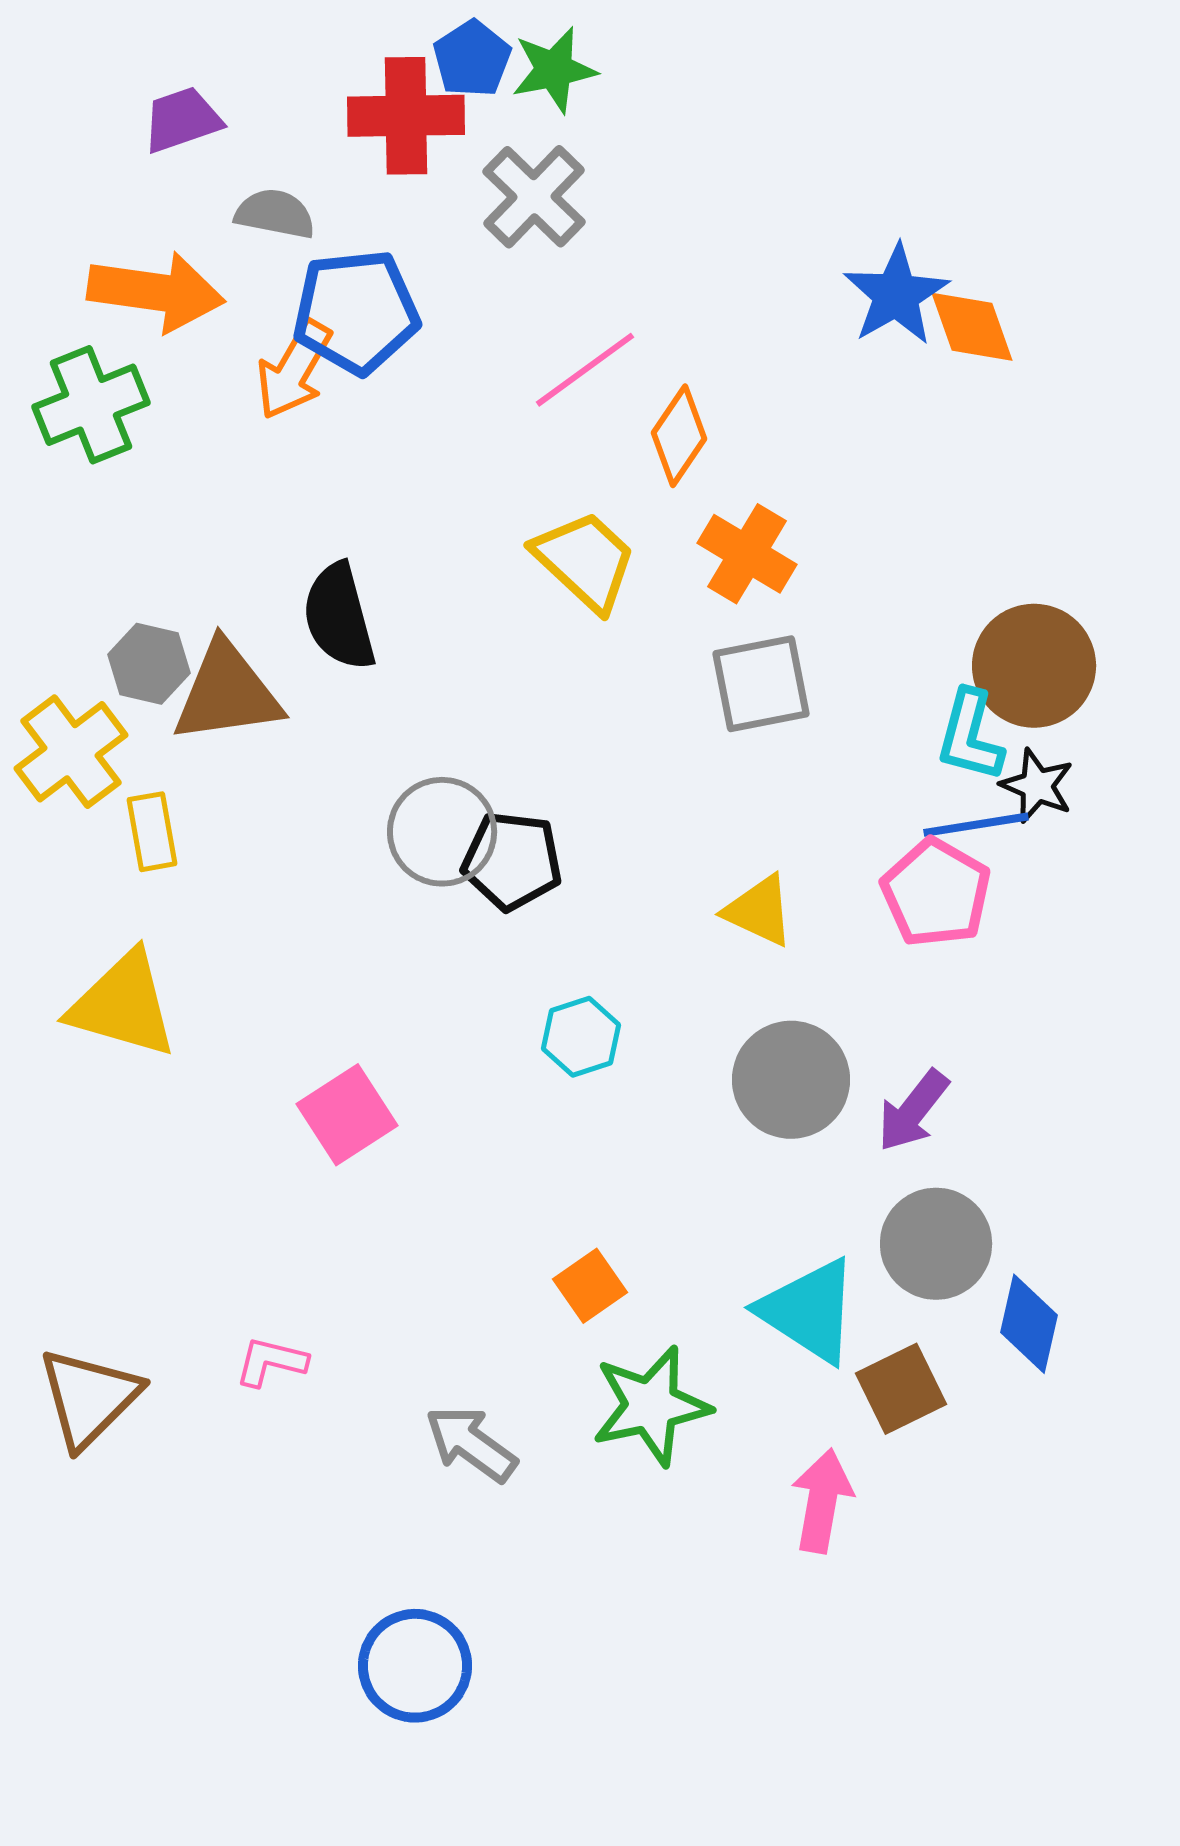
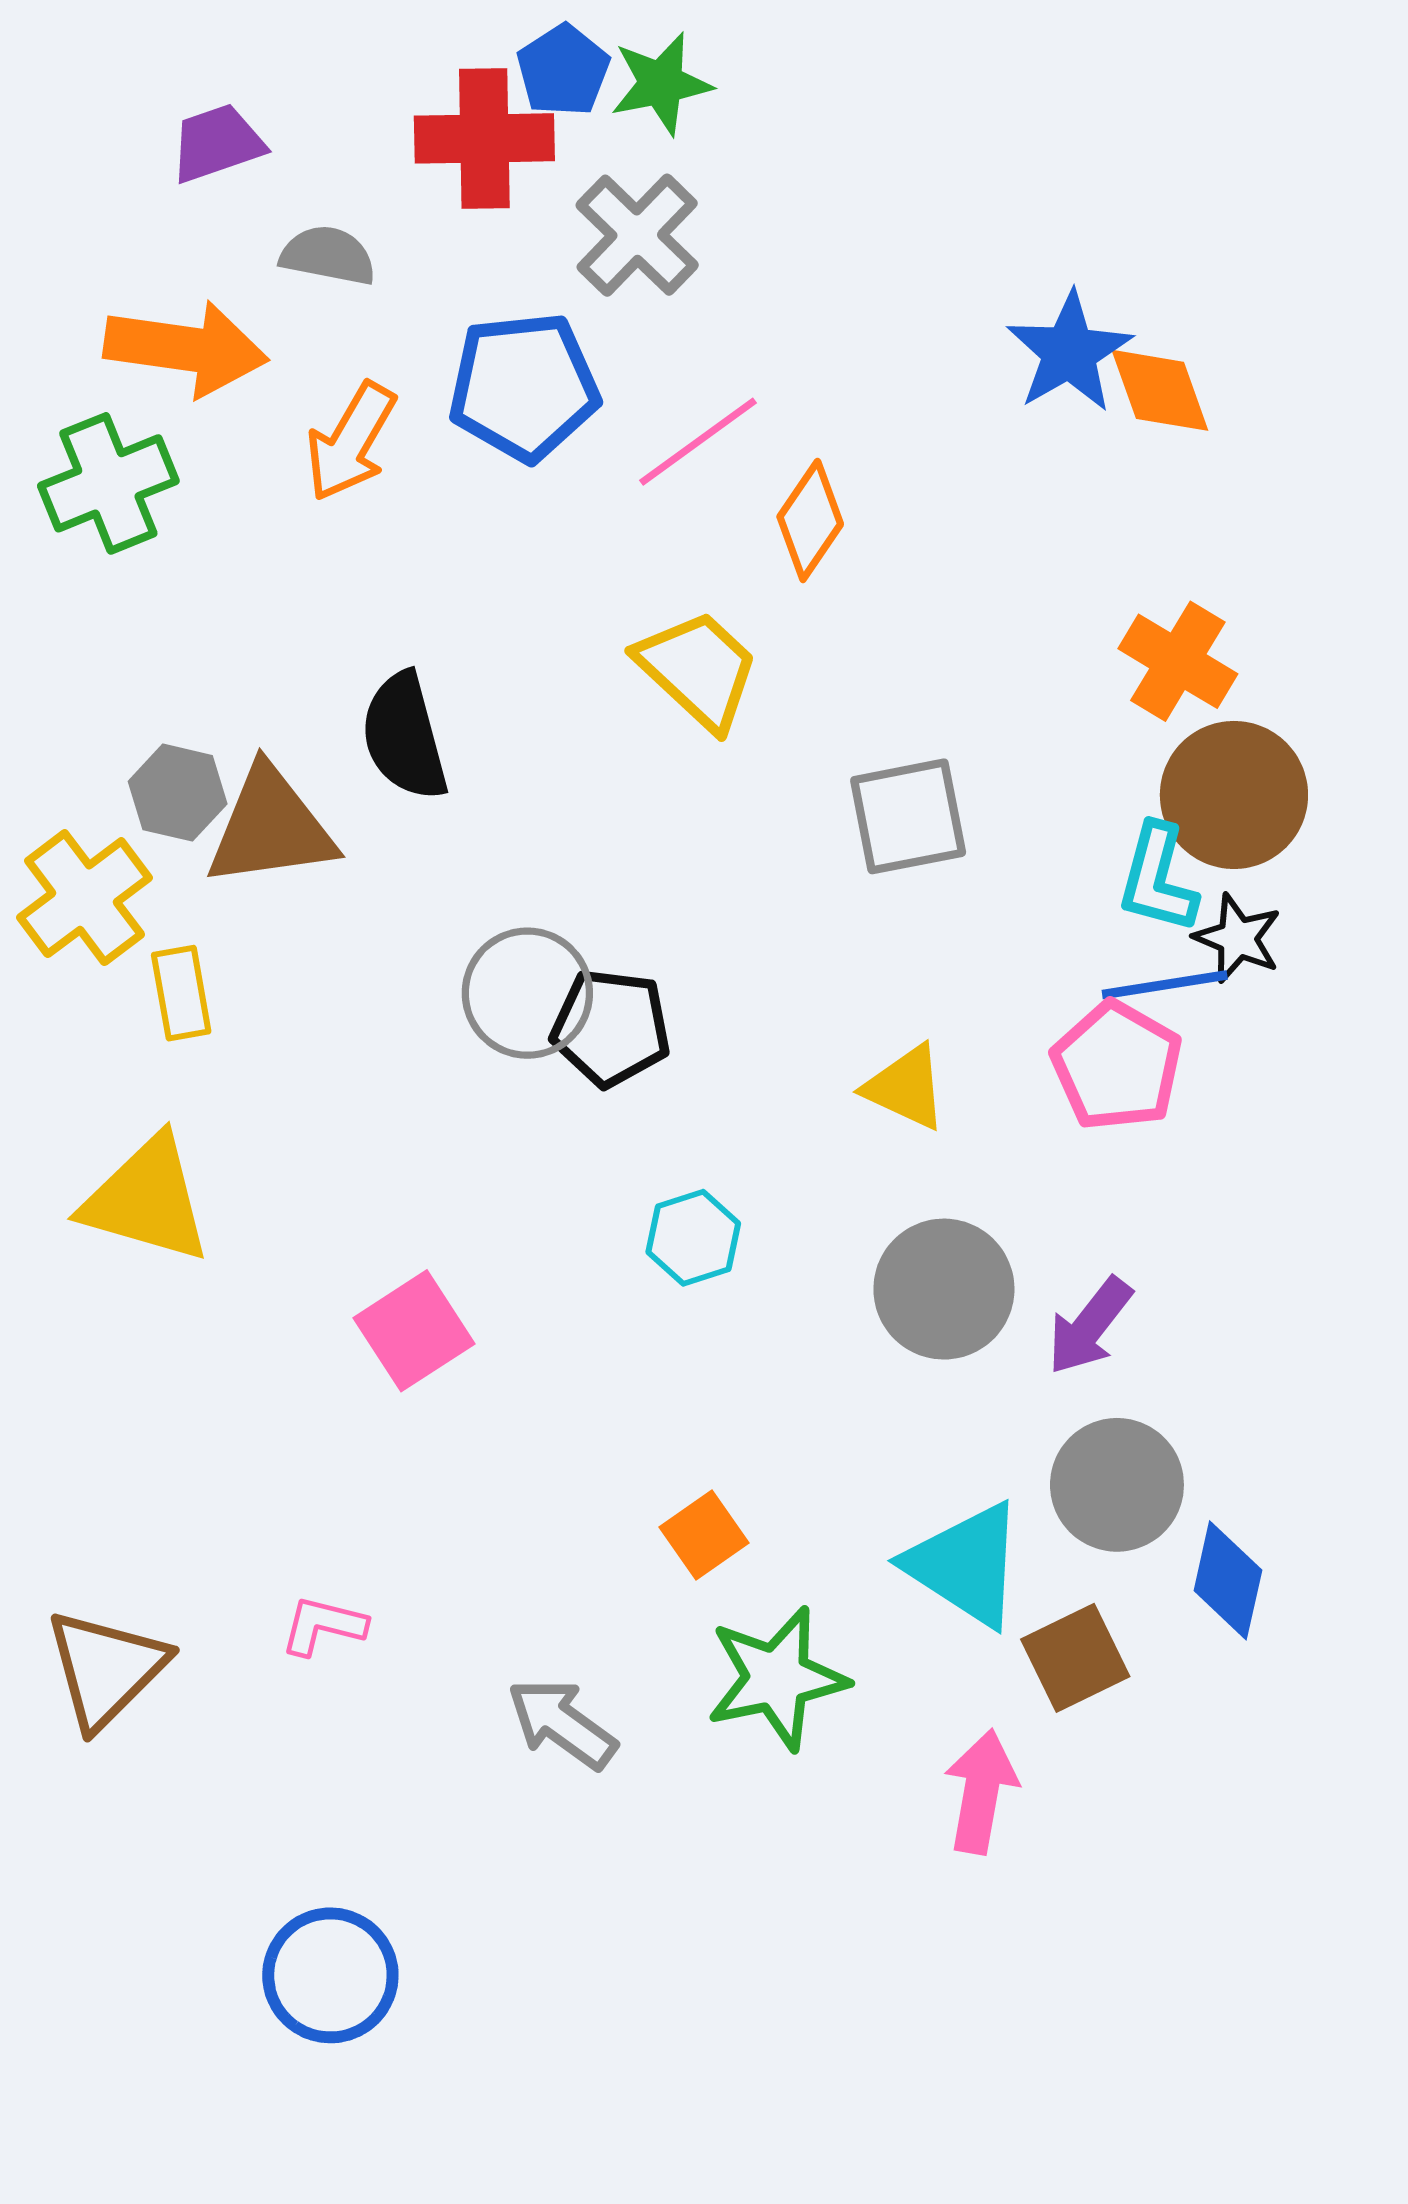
blue pentagon: (356, 312) -> (524, 387), moved
orange cross: (747, 554) -> (1178, 661), moved
blue circle: (415, 1666) -> (330, 1975), moved

